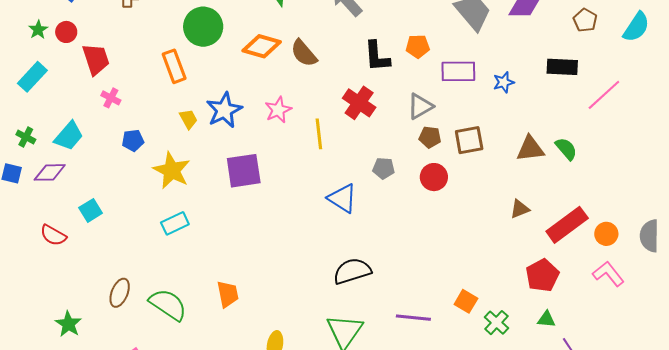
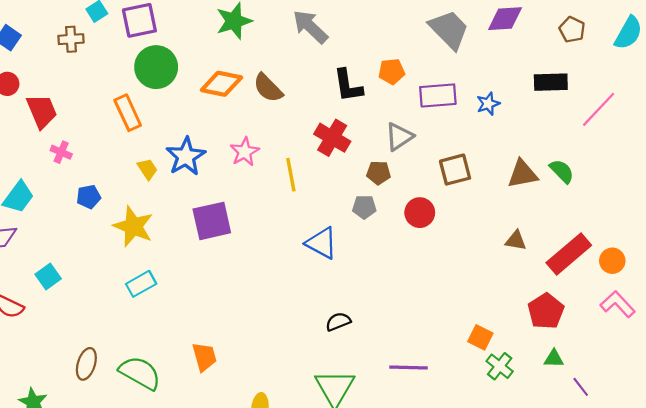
brown pentagon: (430, 137) -> (378, 173), moved
brown triangle: (520, 209) -> (516, 241), turned 35
black semicircle: (352, 271) -> (338, 322), size x0.6
orange square: (466, 301) -> (480, 337), moved

